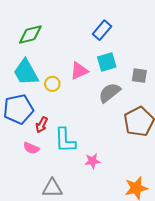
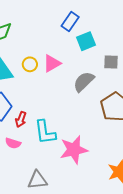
cyan square: (107, 62) -> (86, 41), moved
yellow circle: (52, 84) -> (30, 64), moved
pink star: (92, 161) -> (74, 150), size x1.8

